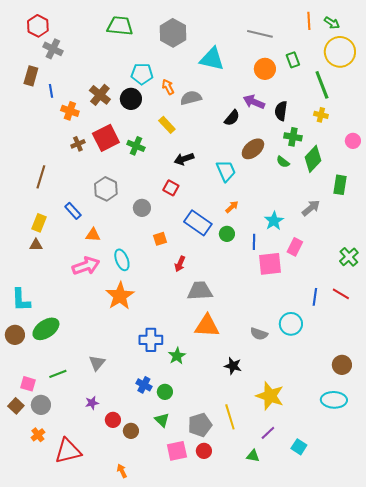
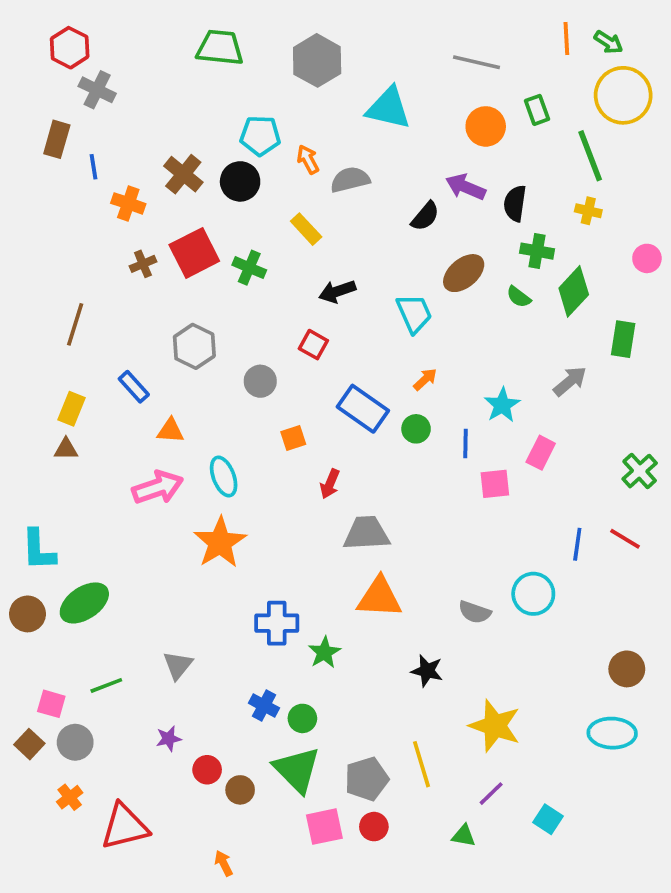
pink square: (270, 264) -> (495, 484), size x0.7
green triangle: (162, 420) -> (297, 770), size x1.8

